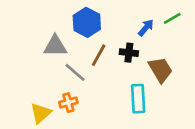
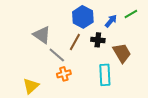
blue hexagon: (87, 22) -> (83, 17), moved
gray triangle: (55, 46) -> (42, 35), turned 36
orange cross: (68, 103) -> (64, 74), moved

